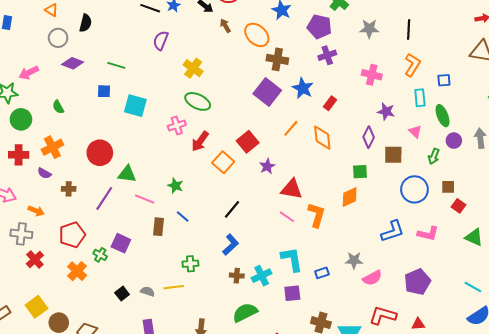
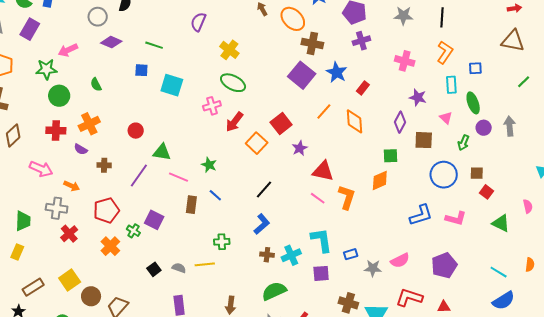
red circle: (100, 153) -> (136, 131), size x0.6
gray star: (354, 260) -> (373, 268), moved

